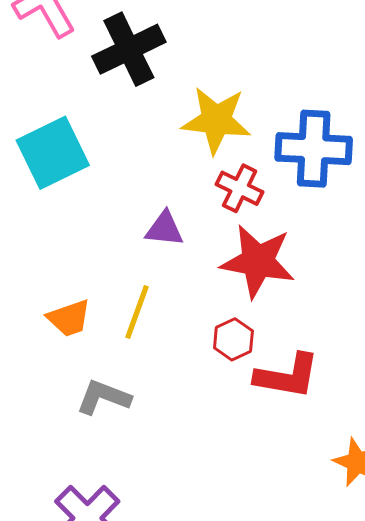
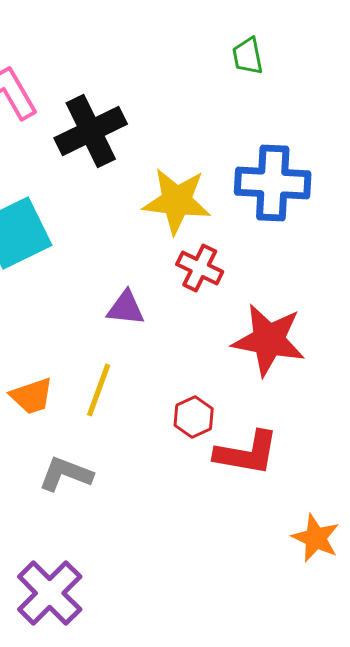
blue cross: (314, 149) -> (273, 183), moved
red star: (258, 261) -> (269, 340), moved

